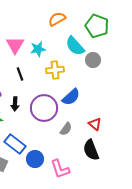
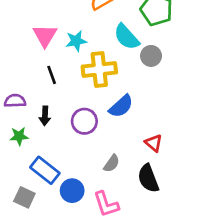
yellow cross: (55, 70) -> (99, 70), size x1.4
purple circle: (44, 108) -> (84, 121), size x0.7
gray semicircle: (66, 129) -> (112, 163), moved

